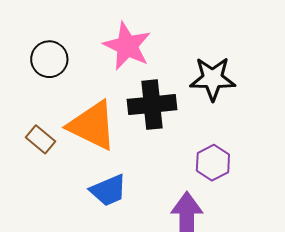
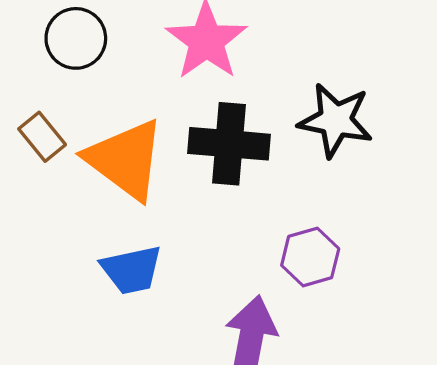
brown rectangle: (41, 139) -> (42, 137), moved

